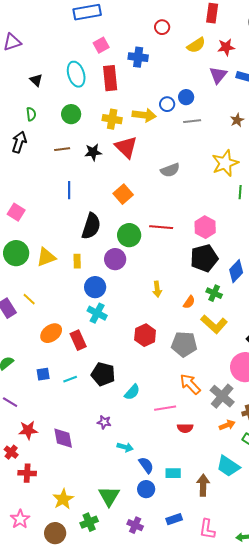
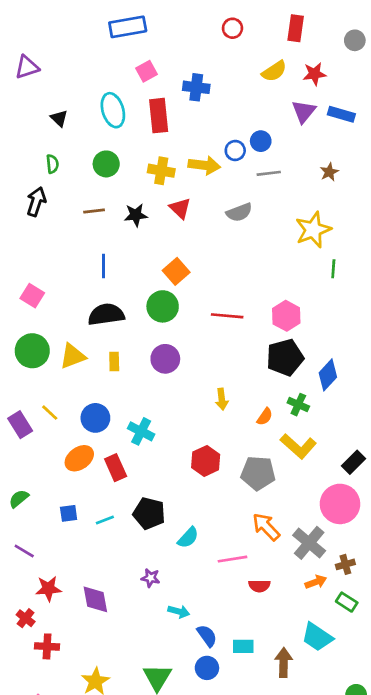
red circle: (162, 27) -> (232, 28), moved
red triangle: (126, 147) -> (180, 208), size x0.7
gray semicircle: (170, 170) -> (239, 212), moved
black semicircle: (91, 226) -> (106, 314), moved, turned -116
green circle: (129, 235) -> (163, 306), moved
blue circle: (95, 287) -> (95, 418), moved

